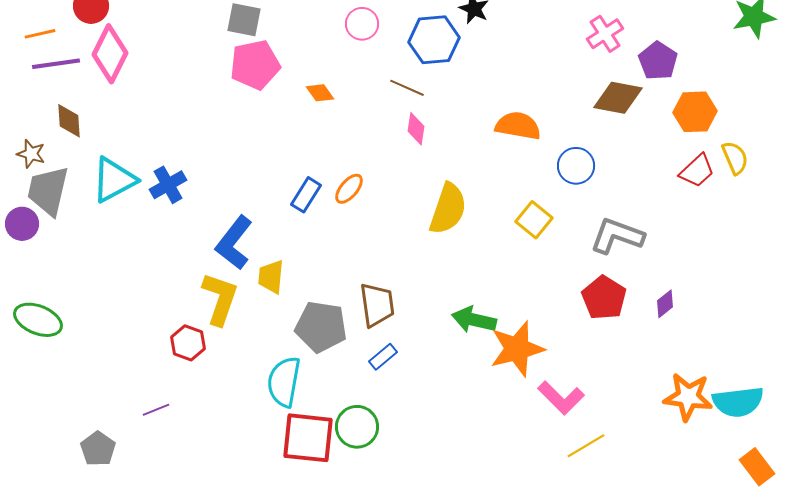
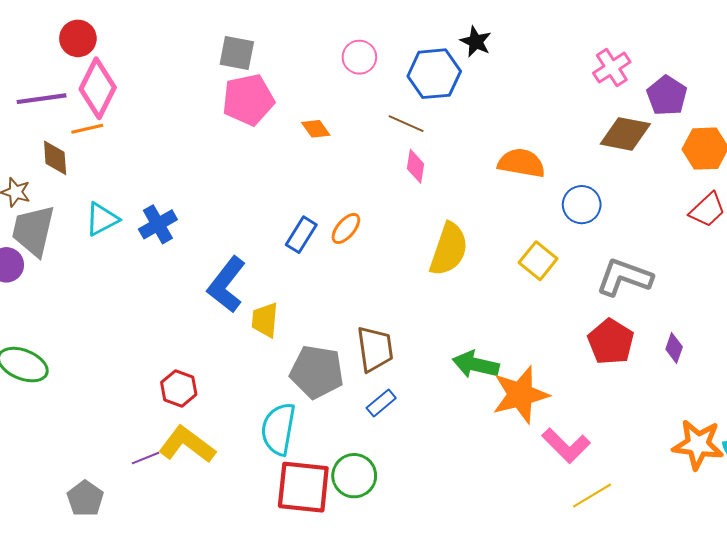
orange line: (40, 34) -> (87, 129), moved
cyan triangle: (114, 180) -> (102, 219), size x0.7
yellow L-shape: (220, 299) -> (187, 445), moved, turned -72
purple diamond: (665, 304) -> (674, 348), turned -32

